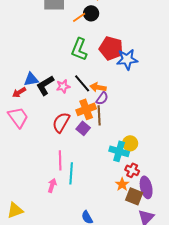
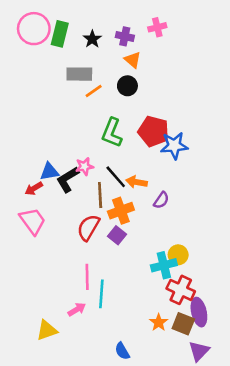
orange line: (79, 17) -> (94, 91), moved
pink star: (63, 86) -> (85, 166), moved
purple semicircle: (102, 98) -> (161, 200), moved
brown line: (99, 115) -> (100, 195), moved
cyan cross: (119, 151) -> (164, 265), turned -30
red cross: (132, 170) -> (181, 290), size x1.5
orange star: (122, 184) -> (159, 322), moved
pink arrow: (52, 185) -> (77, 309), turned 40
yellow triangle: (15, 210) -> (47, 330), moved

